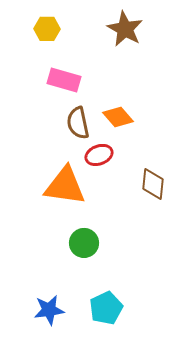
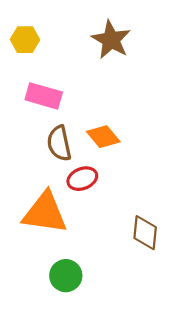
brown diamond: (153, 184) -> (145, 233), moved

